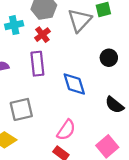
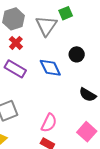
purple rectangle: (37, 64) -> (15, 69), turned -45
blue diamond: (74, 84) -> (50, 68), moved

